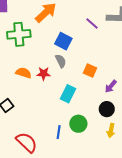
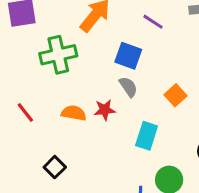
purple line: (92, 24) -> (153, 22), moved
orange square: (90, 71) -> (176, 95), turned 32

